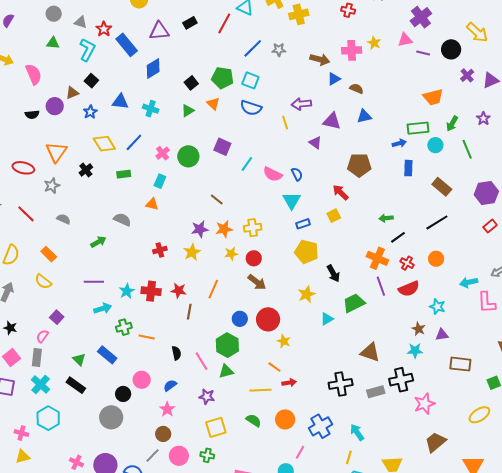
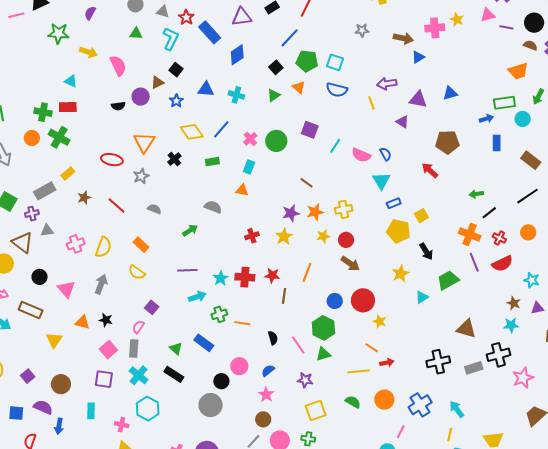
blue line: (253, 48) -> (290, 38), moved
brown semicircle: (357, 89) -> (530, 45), moved
yellow square: (334, 216) -> (421, 216), moved

